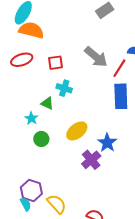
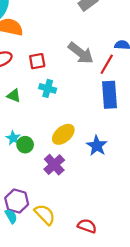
green triangle: (47, 103) -> (14, 96), moved
cyan star: (31, 118) -> (13, 138), moved
purple cross: (91, 160) -> (54, 165), moved

